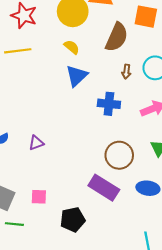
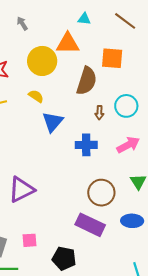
yellow semicircle: (72, 47) -> (36, 96), moved
purple triangle: (36, 143) -> (21, 190), size x1.8
black pentagon: (73, 220) -> (64, 259), turned 30

